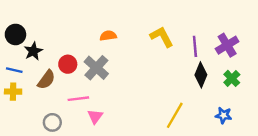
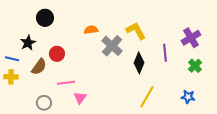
black circle: (15, 34) -> (45, 18), moved
purple line: (195, 46) -> (165, 53), moved
gray cross: (96, 68) -> (112, 46), moved
black diamond: (201, 75) -> (139, 63), moved

